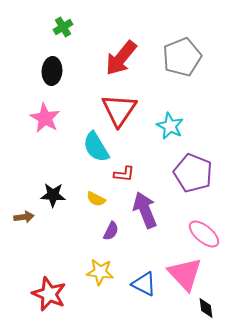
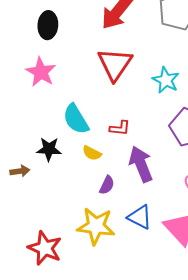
cyan semicircle: (96, 147) -> (76, 119), moved
yellow star: (100, 272) -> (96, 226), size x1.4
blue triangle: (144, 284) -> (140, 217), moved

